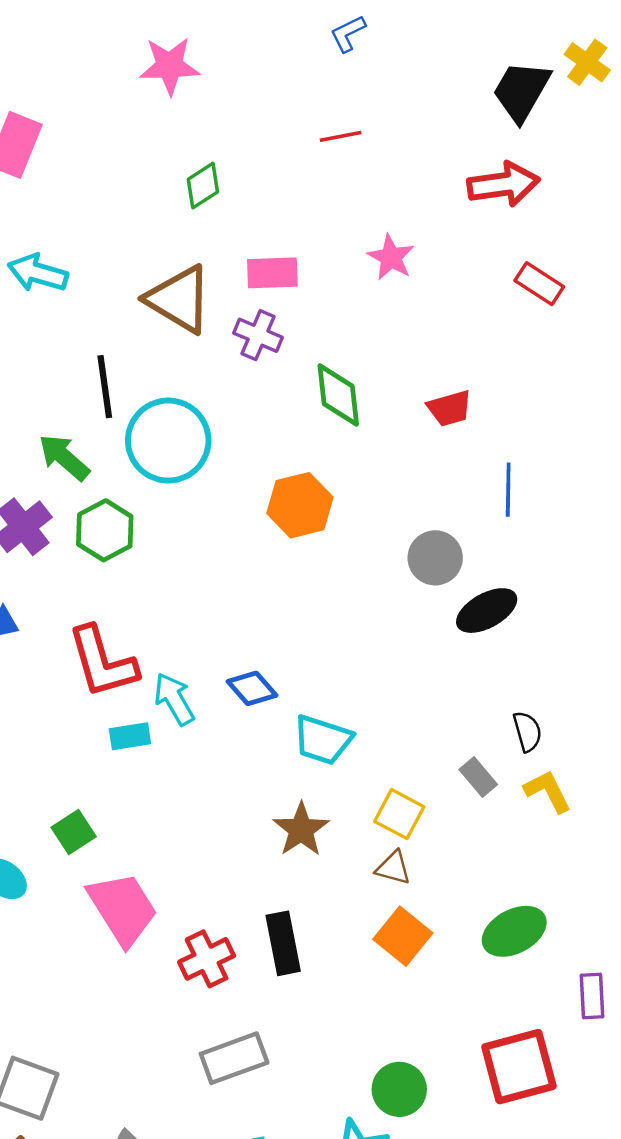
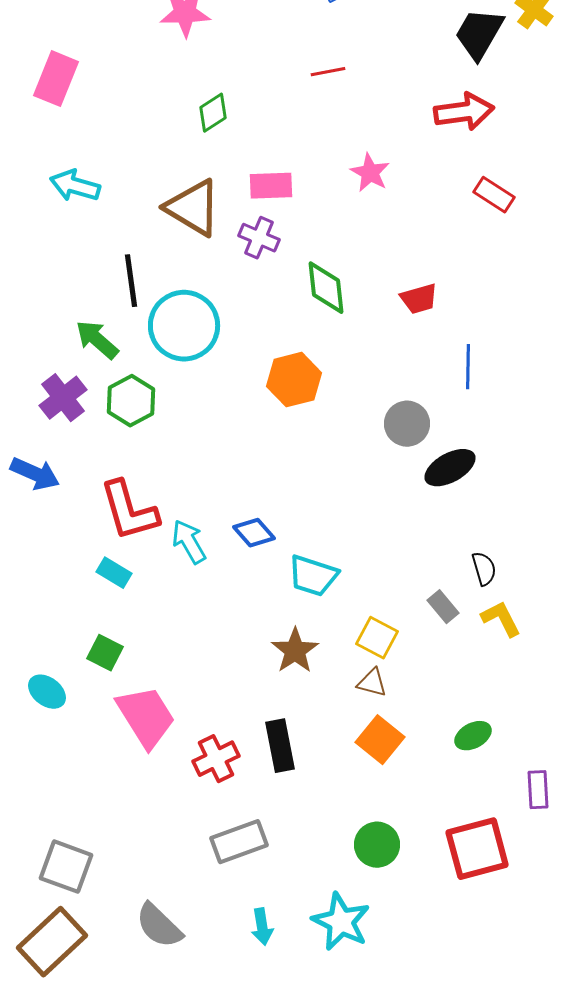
cyan rectangle: (130, 736) -> (114, 573), moved, turned 40
green square: (74, 832) -> (105, 653), turned -30
green ellipse: (514, 931) -> (473, 736), size x0.7
green circle: (399, 1089) -> (377, 845), moved

